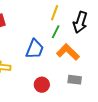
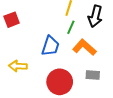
red circle: (42, 85) -> (60, 82), size x1.6

